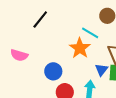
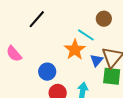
pink semicircle: (19, 55) -> (14, 54), turned 30
blue triangle: (101, 70) -> (97, 60), moved

